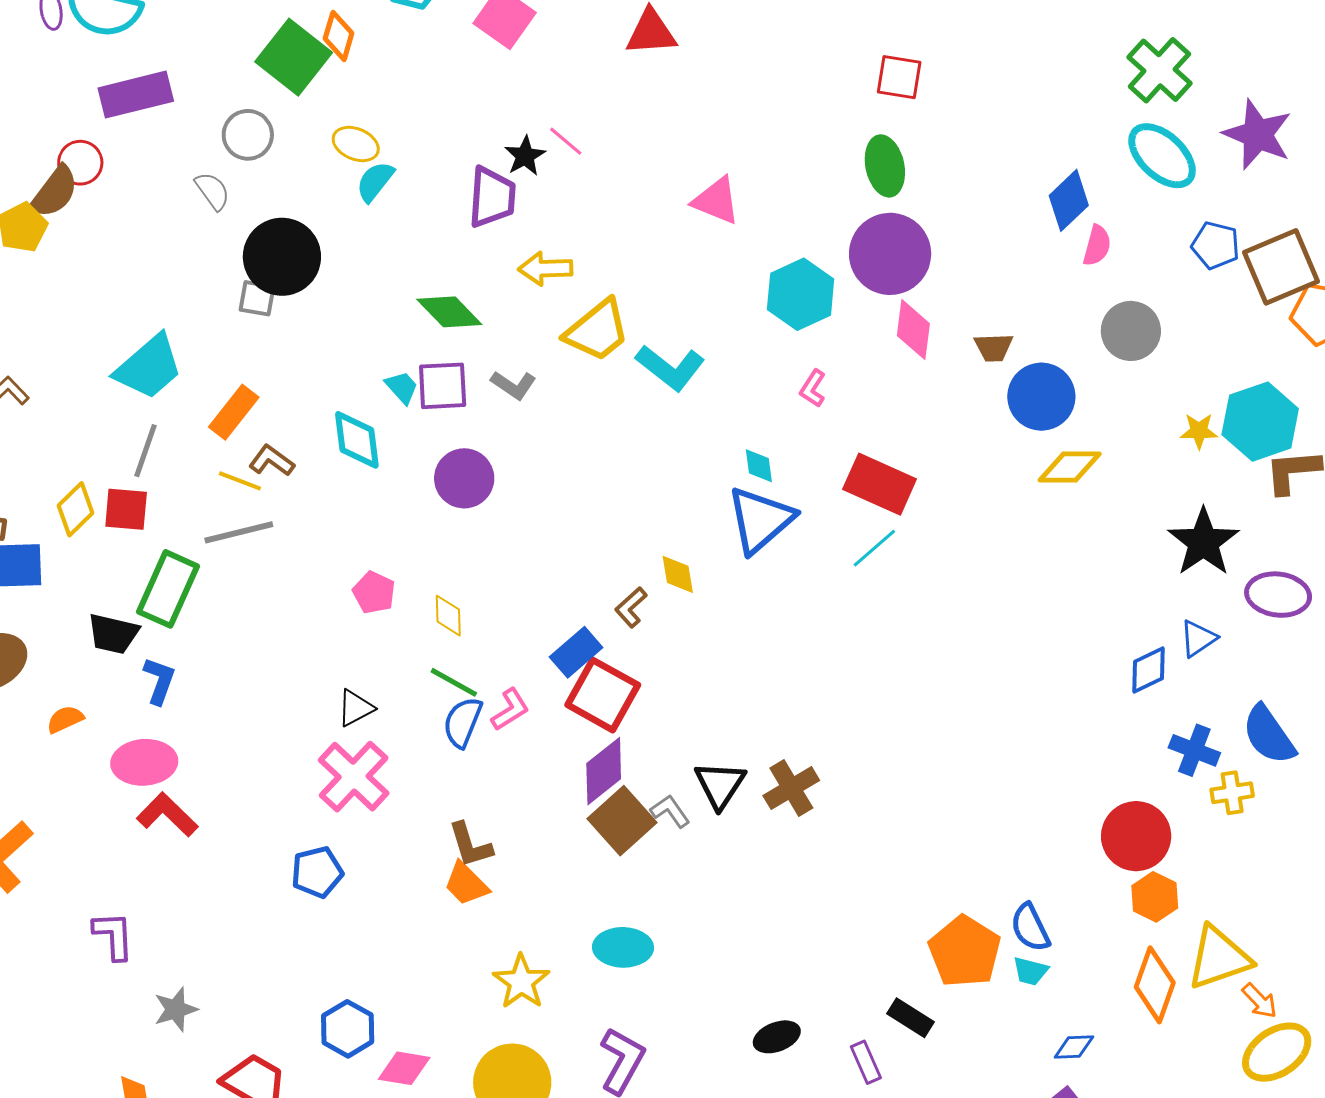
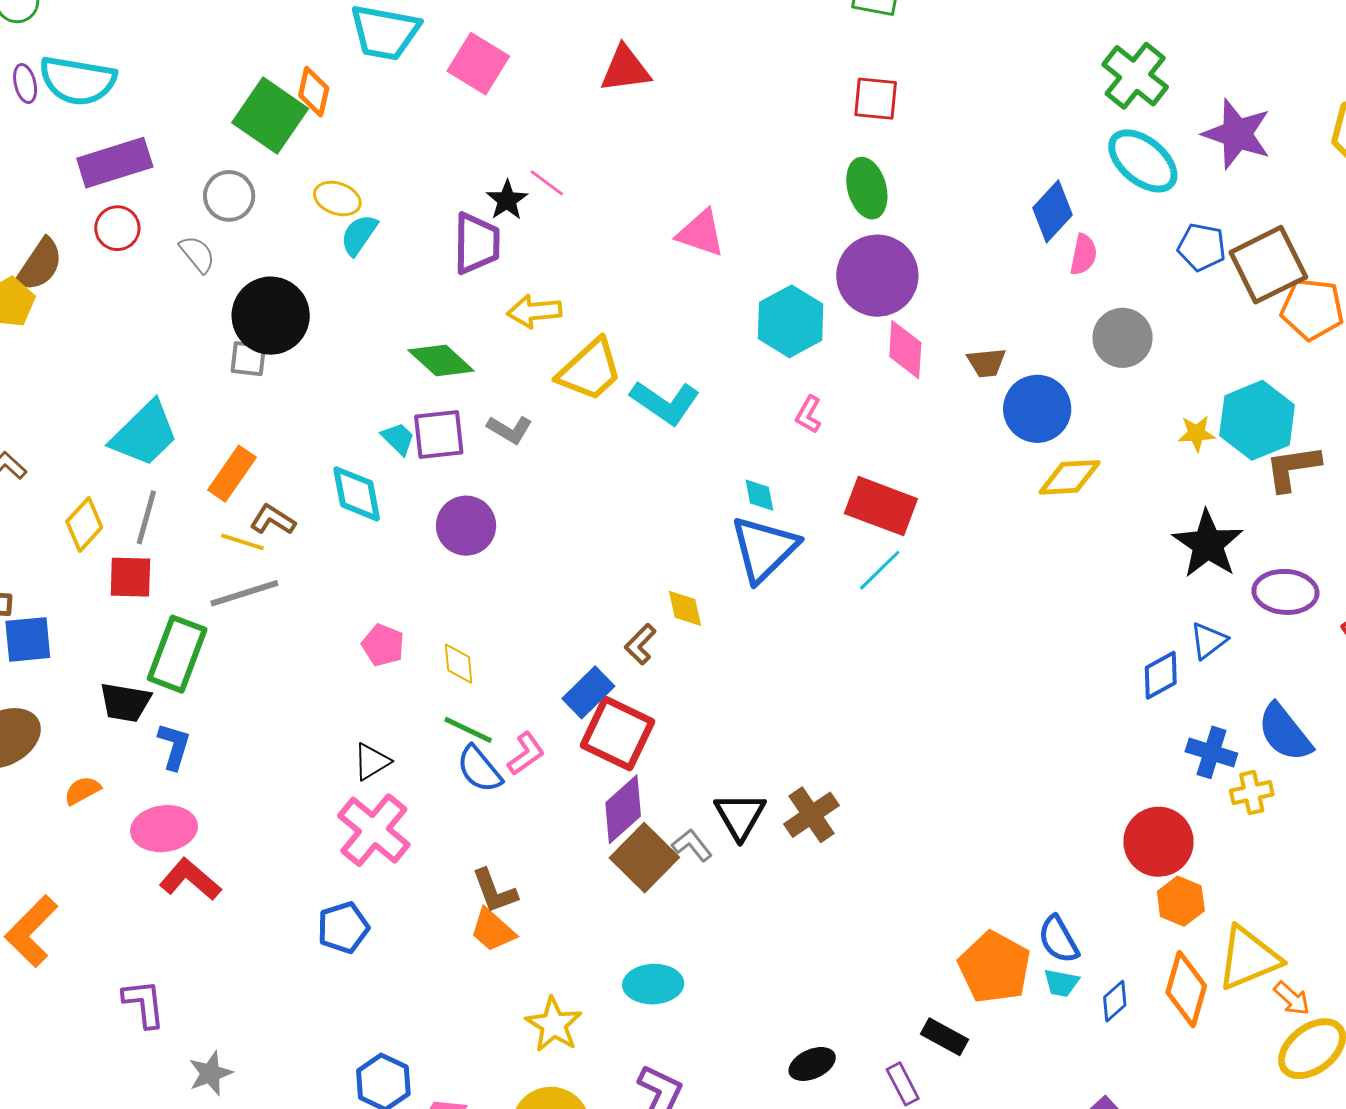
red circle: (80, 163) -> (117, 228), moved
yellow diamond: (75, 509) -> (84, 524), moved
blue semicircle: (463, 722) -> (479, 769), turned -58
blue diamond: (1074, 1047) -> (1115, 1001), moved, turned -36

